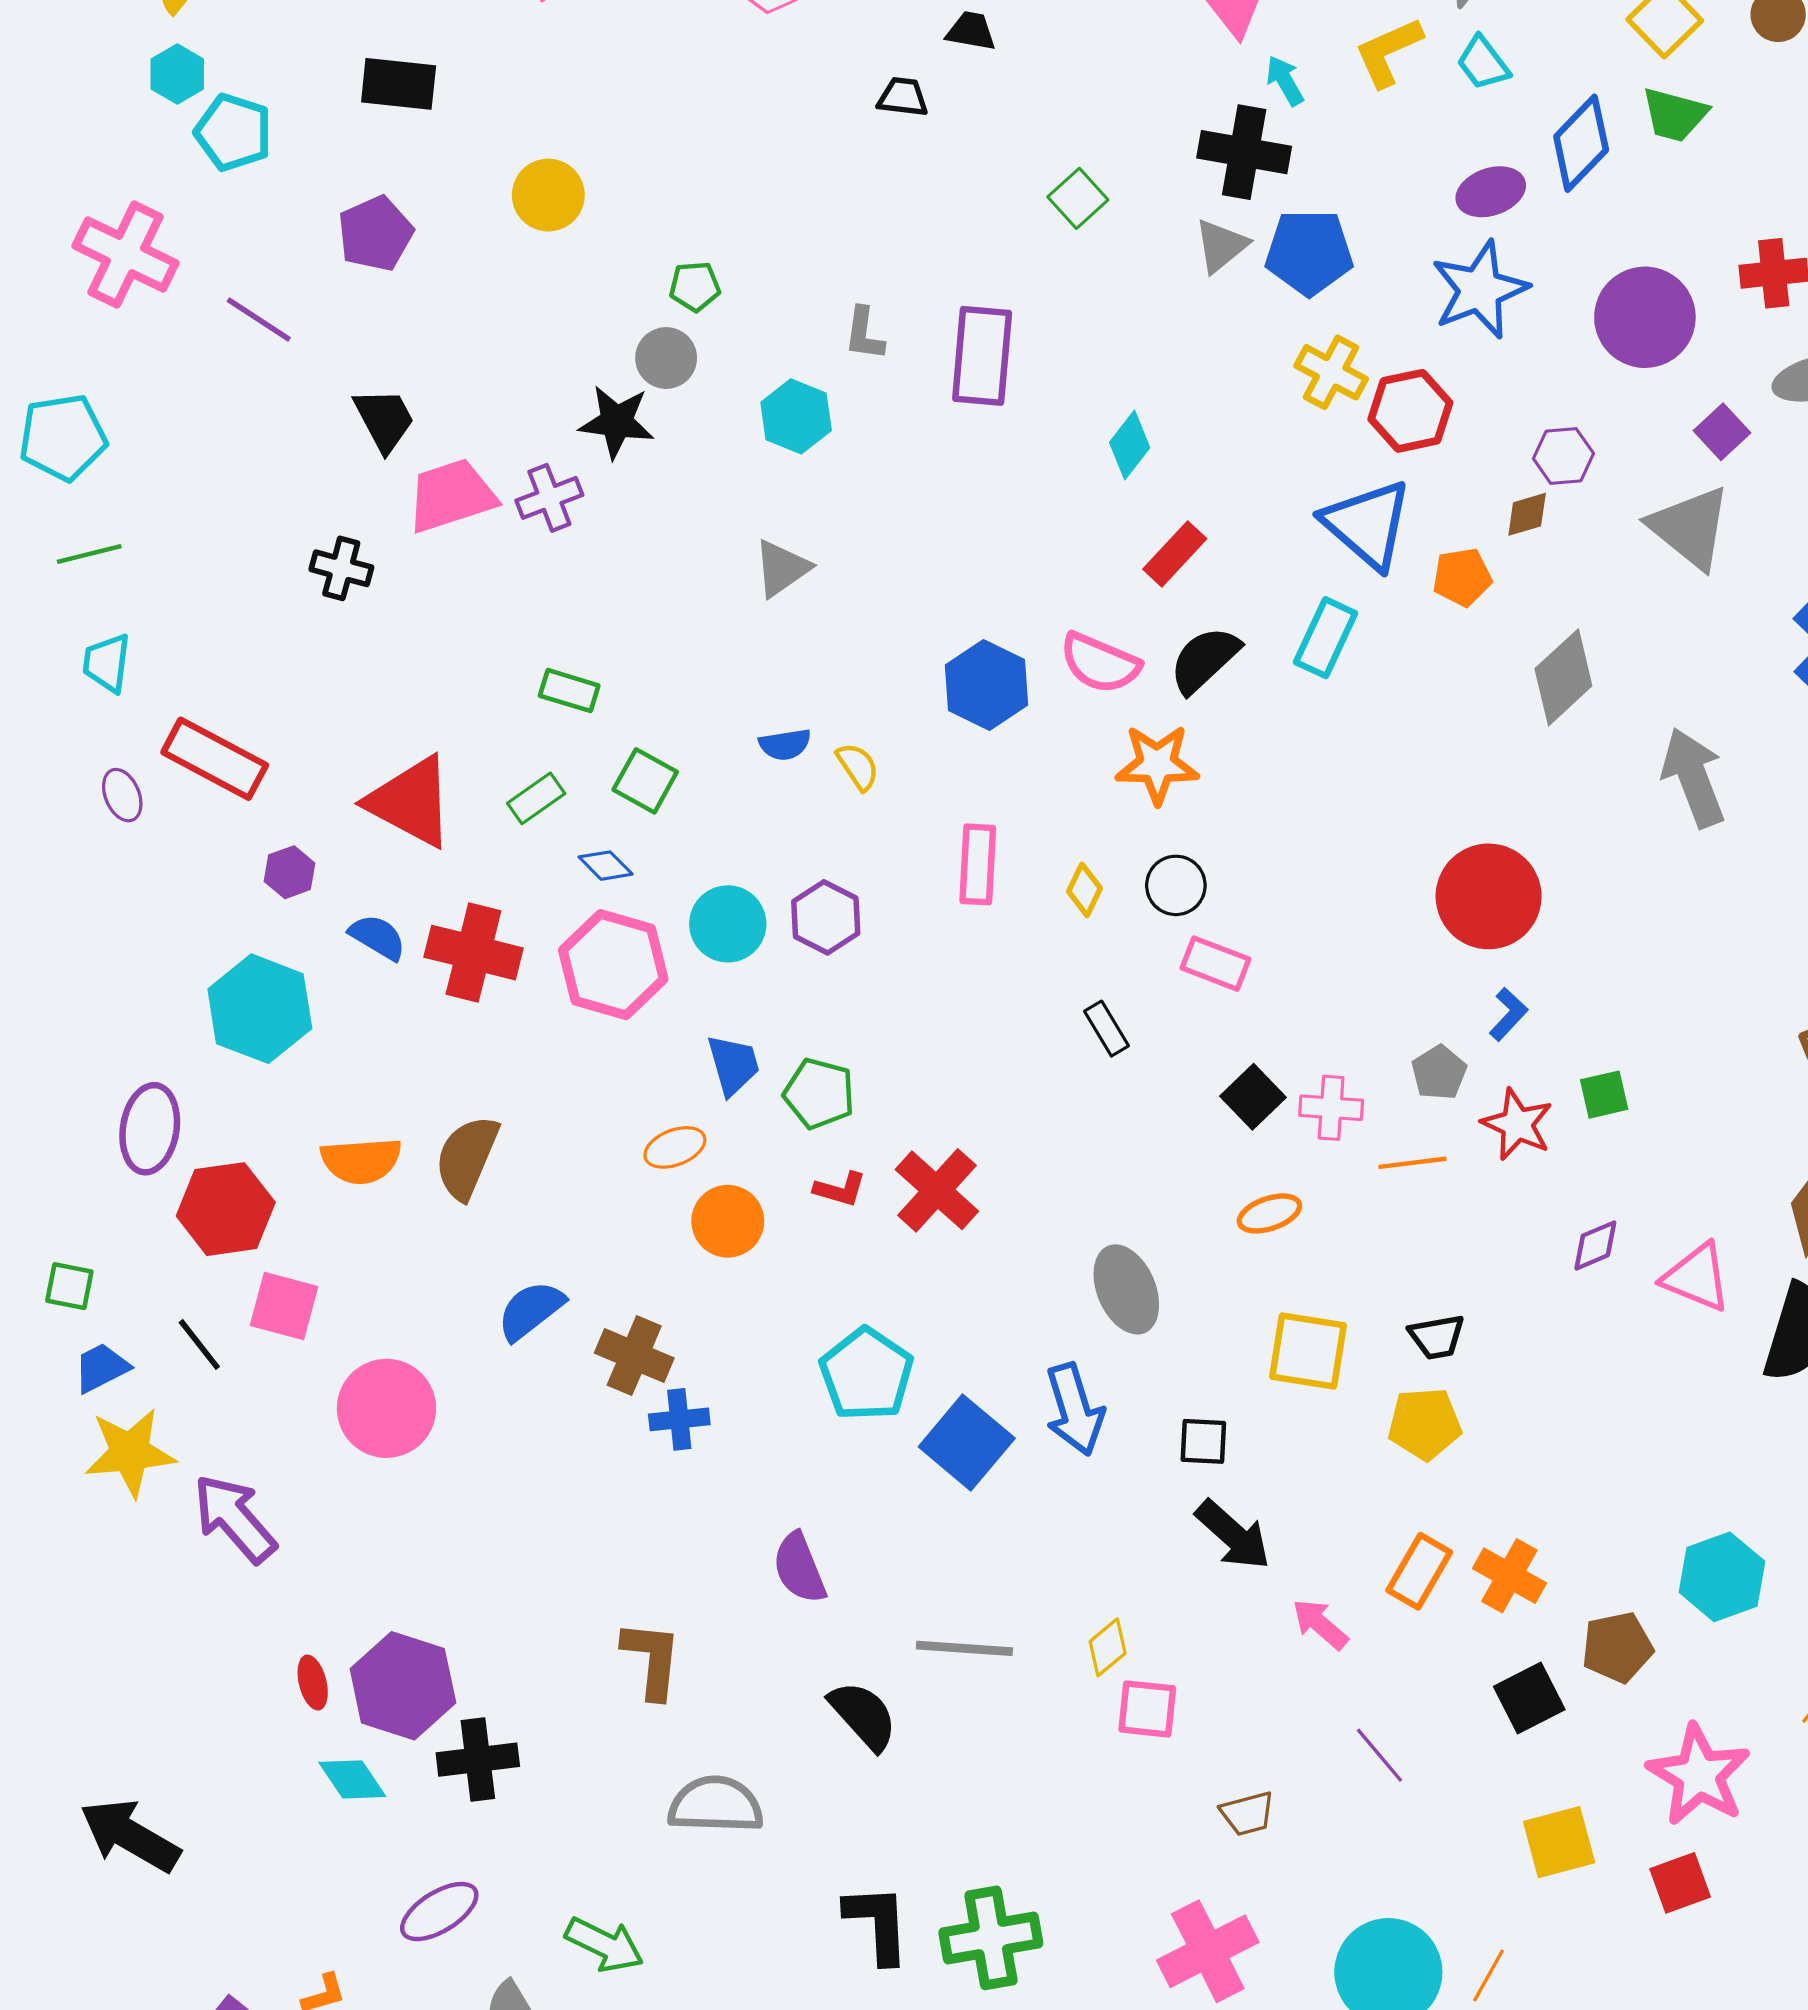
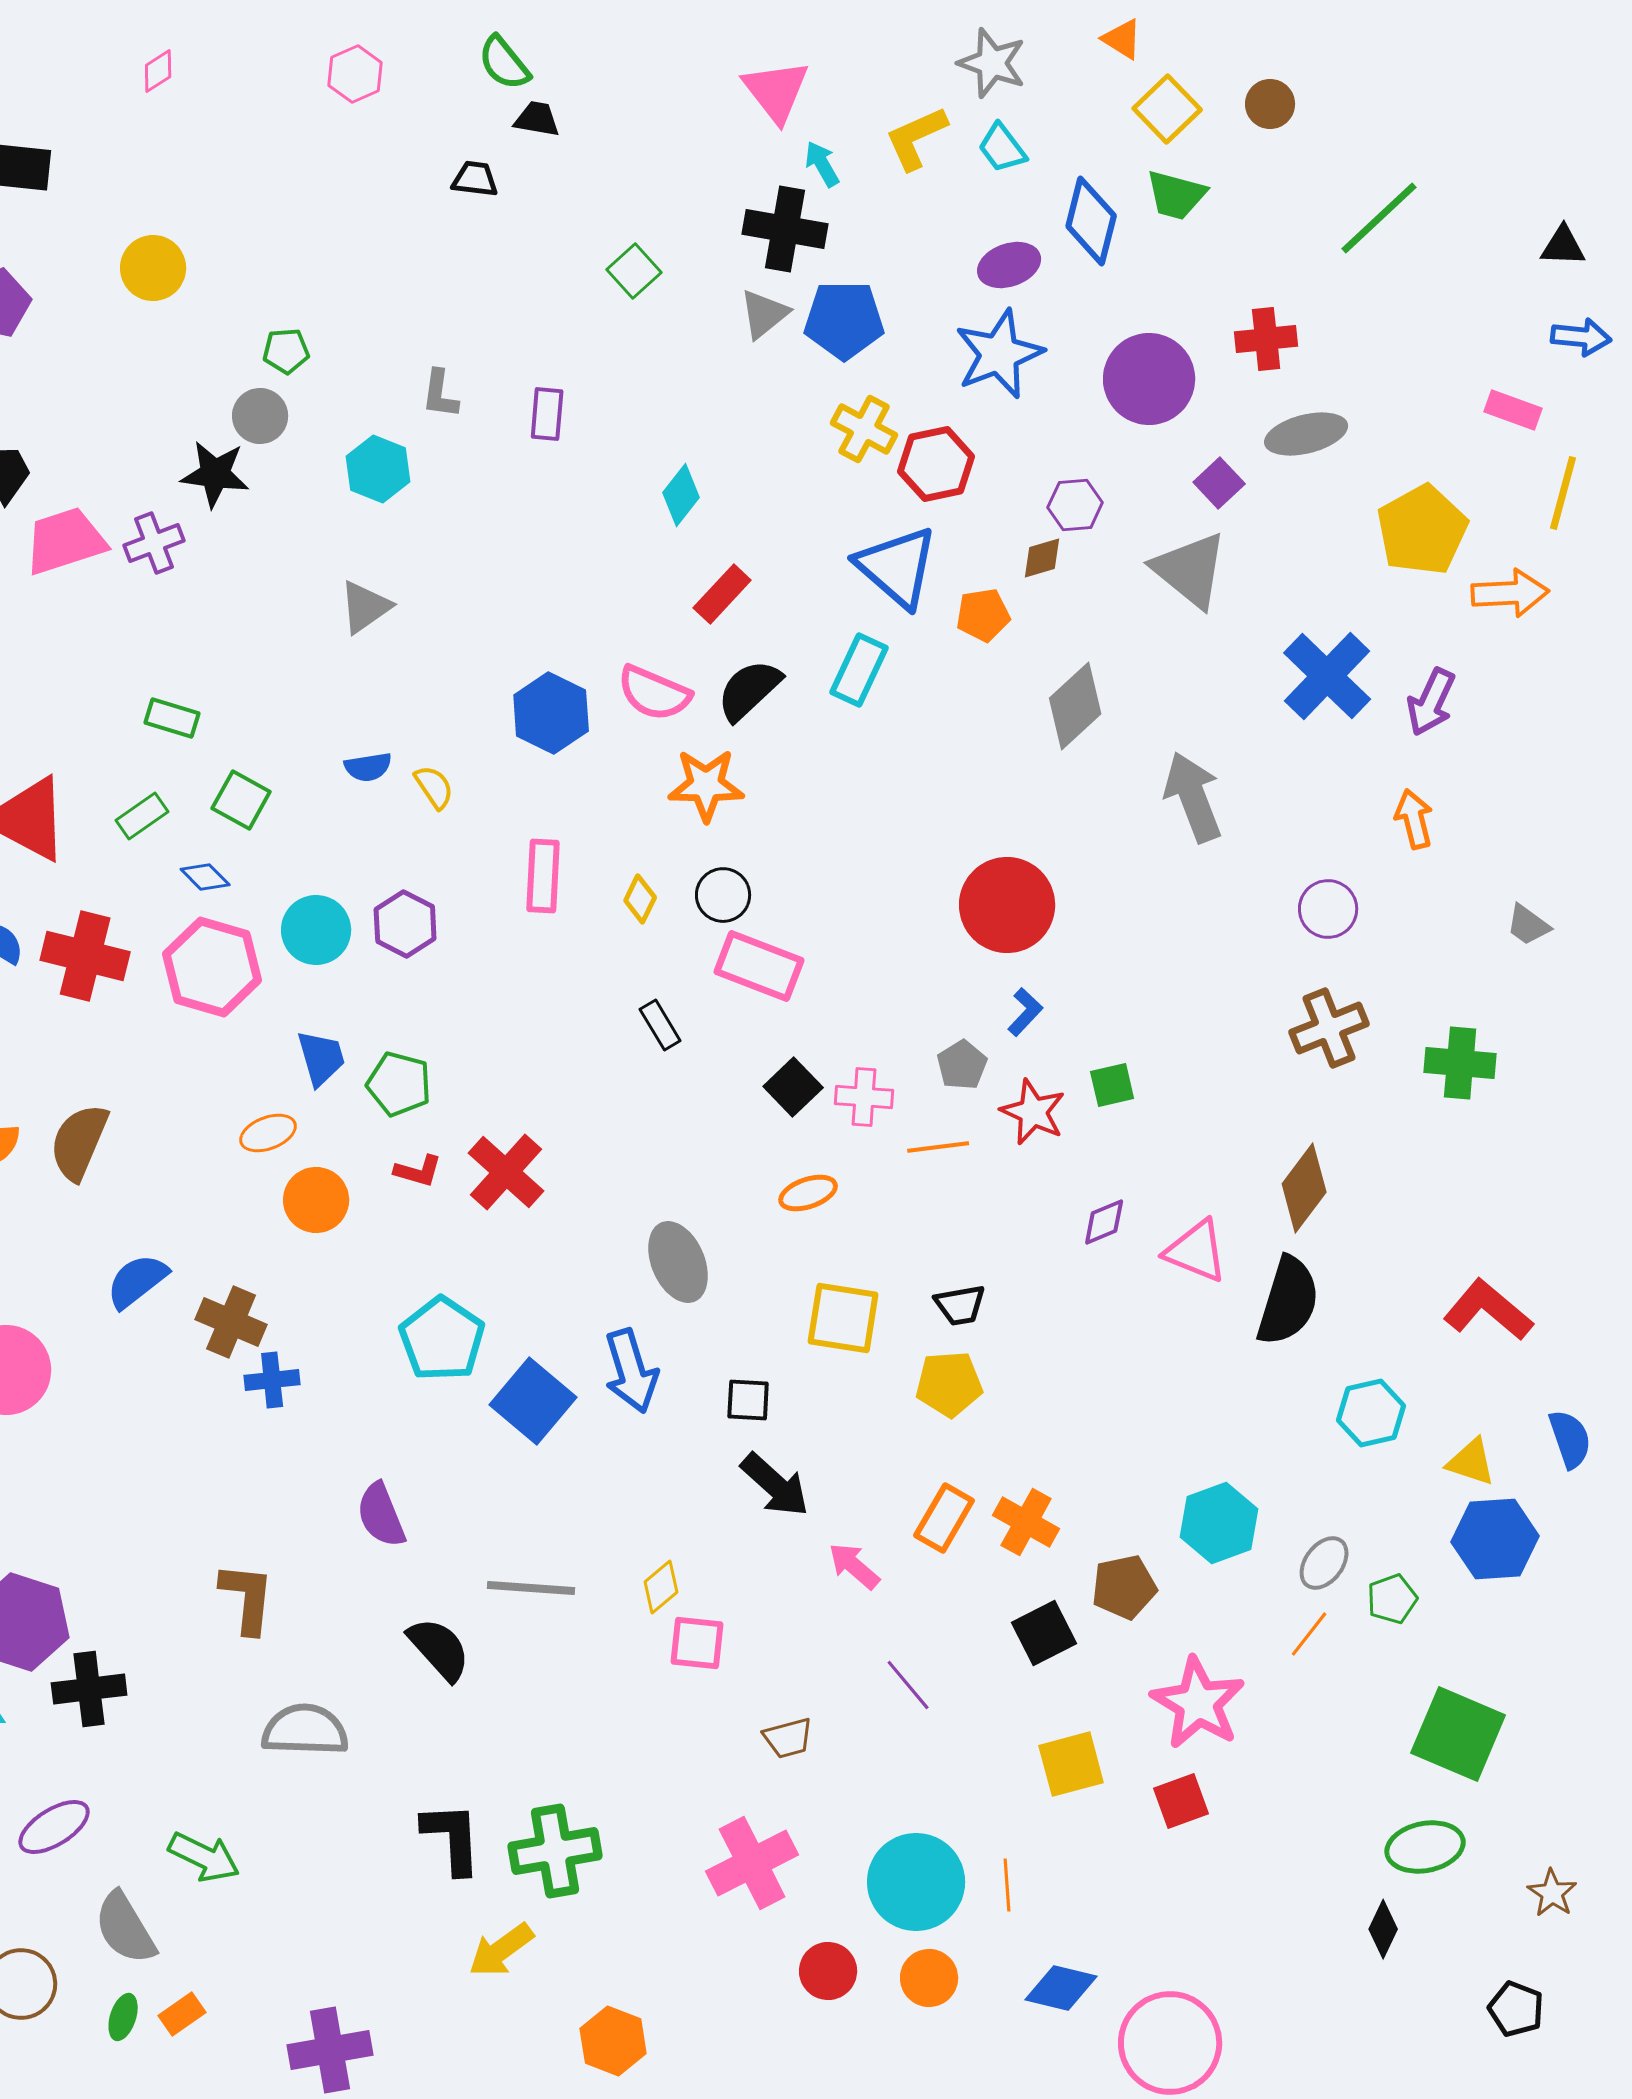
blue diamond: (1581, 143) -> (1091, 221), turned -30
purple rectangle: (982, 356) -> (547, 414), size x0.6
pink rectangle: (1216, 964) -> (759, 966), size x1.4
orange line: (1489, 1975) -> (1007, 1885), turned -33

